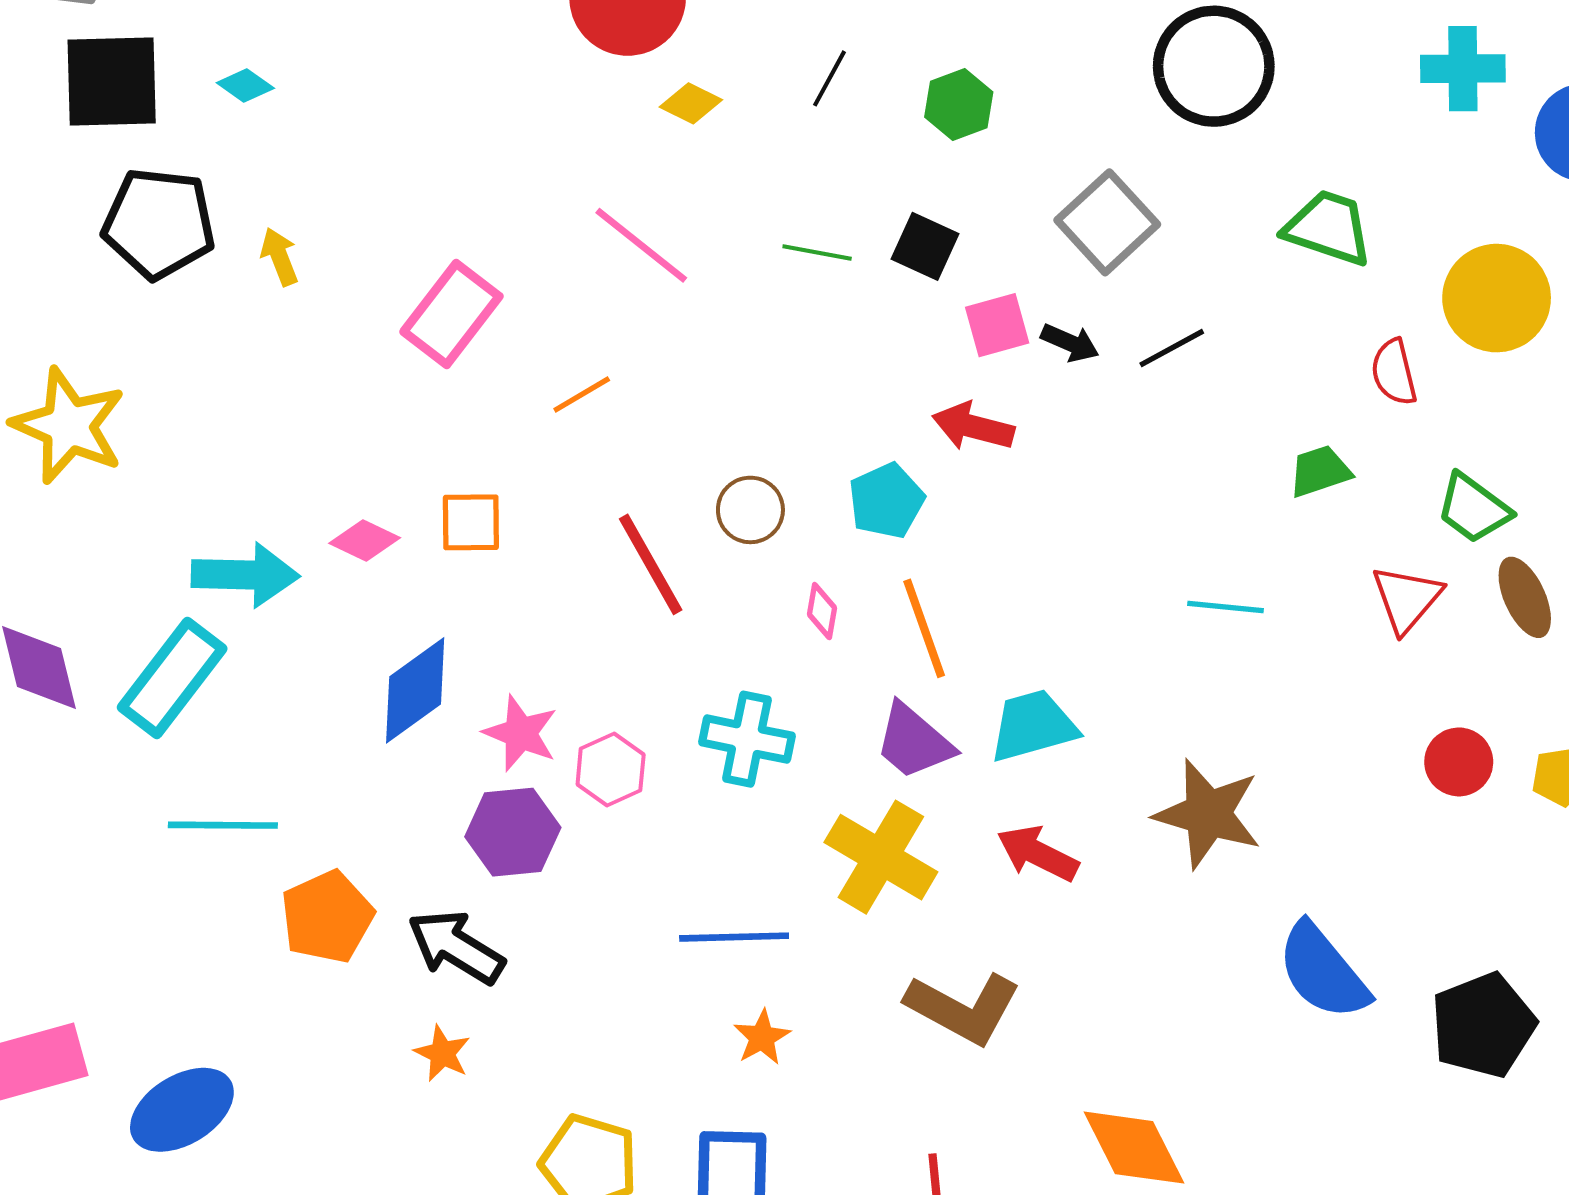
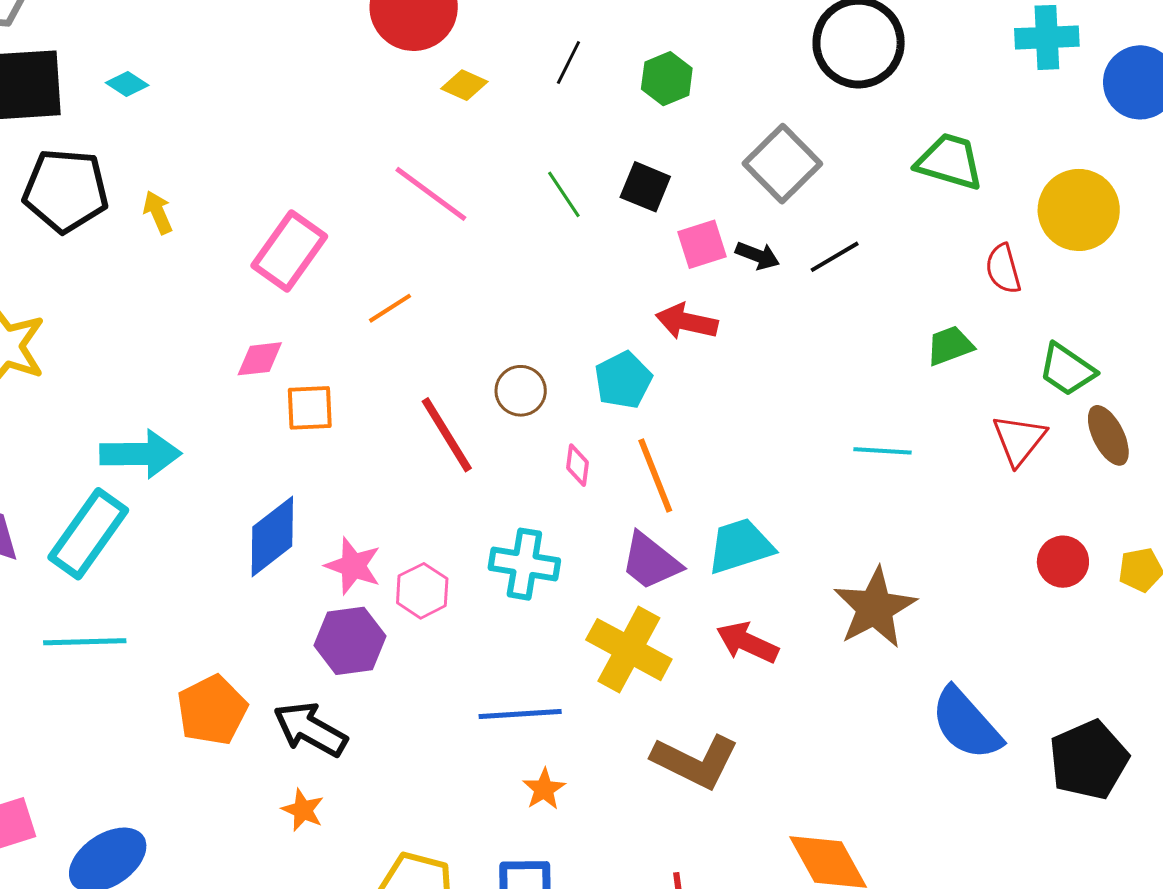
green line: (817, 253) -> (564, 194), turned 48
pink diamond: (365, 541) -> (260, 359), moved, turned -30
brown star: (1208, 814) -> (875, 608), turned 30
cyan line: (223, 825) -> (85, 642), moved

